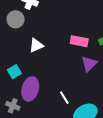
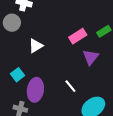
pink rectangle: (79, 41) -> (78, 36), turned -36
white line: (64, 98) -> (70, 86), moved

